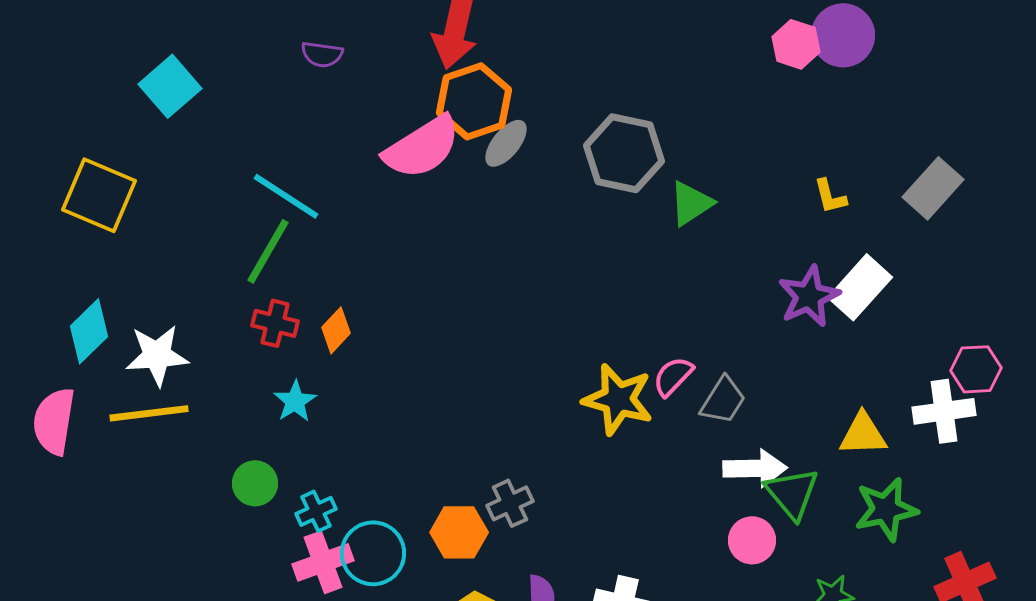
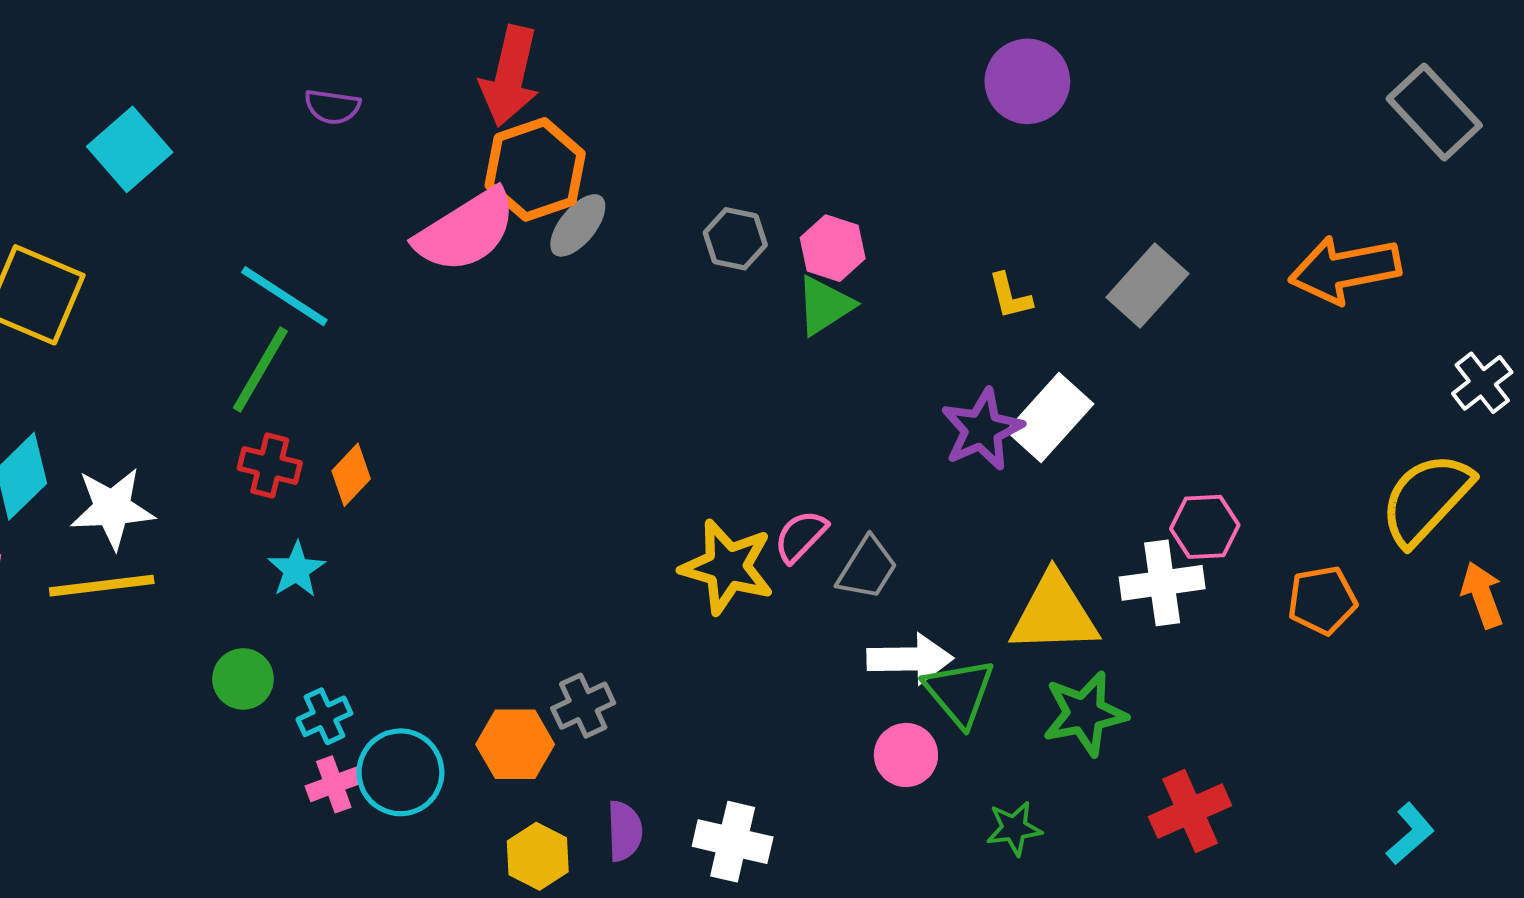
pink hexagon: (796, 44) -> (833, 248), moved
gray hexagon: (624, 153) -> (735, 239), size x0.6
yellow triangle: (863, 434) -> (1054, 614), size x1.4
pink cross: (323, 562) -> (334, 784), size x0.7

